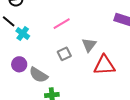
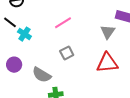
gray triangle: (89, 45) -> (108, 32), moved
purple circle: (19, 64) -> (14, 65), moved

